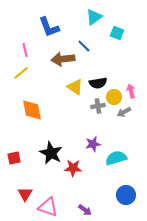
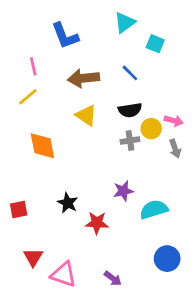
blue line: (84, 46) -> (130, 73), moved
yellow triangle: (75, 87) -> (86, 115), moved
pink arrow: (131, 91) -> (174, 121), turned 120
gray arrow: (124, 112) -> (175, 148), moved, turned -80
black star: (51, 153) -> (68, 203), size x0.7

